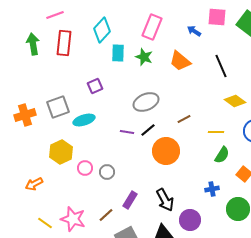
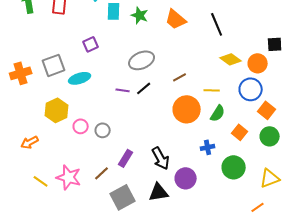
orange circle: (166, 151) -> (187, 109), moved

